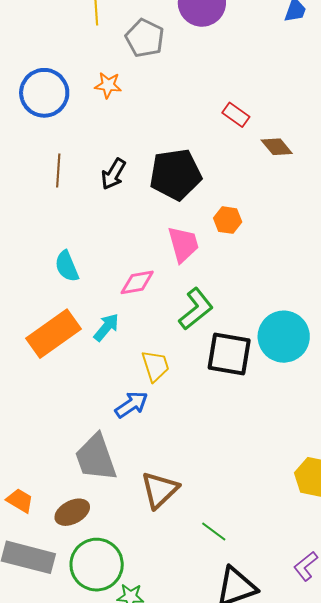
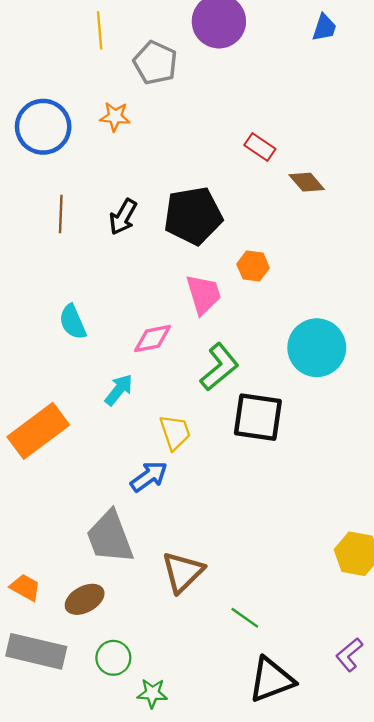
orange rectangle: (54, 334) -> (38, 431), moved
cyan circle: (284, 337) -> (317, 348), moved
green circle: (97, 565) -> (113, 658), size x0.6

